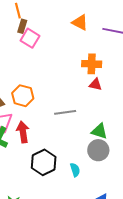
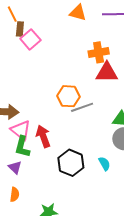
pink square: (30, 38) -> (30, 39), turned 30
red triangle: (95, 85) -> (107, 73), size x1.6
orange hexagon: (23, 96) -> (68, 96), moved

